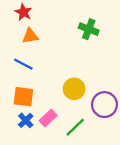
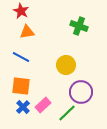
yellow circle: (74, 89) -> (66, 65), moved
purple circle: (104, 105) -> (81, 92), moved

